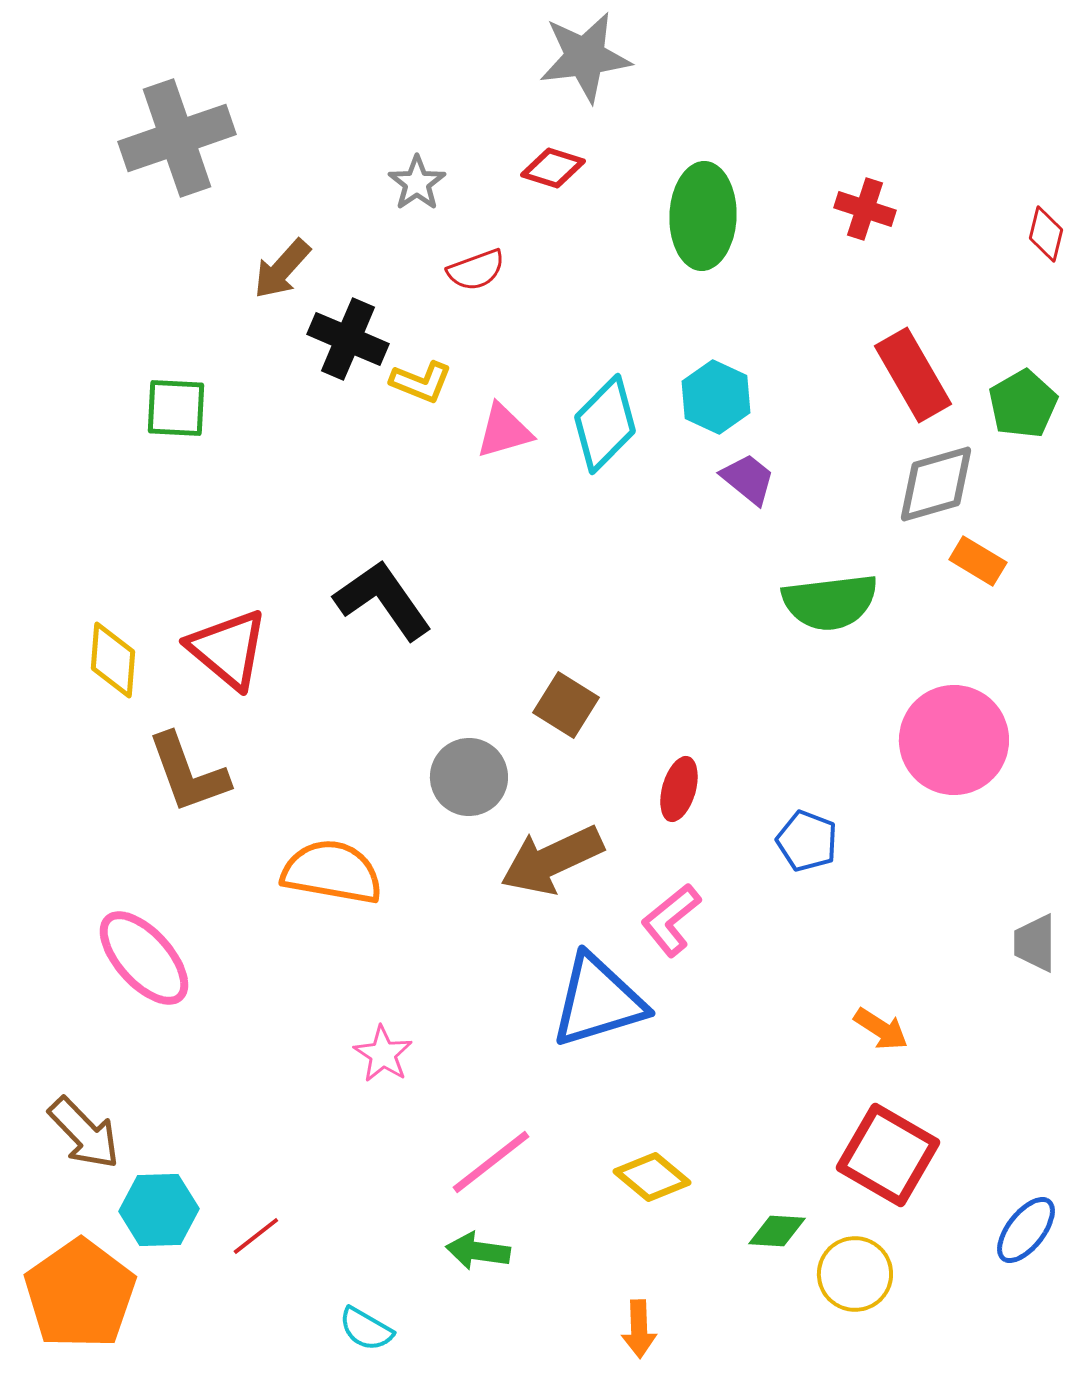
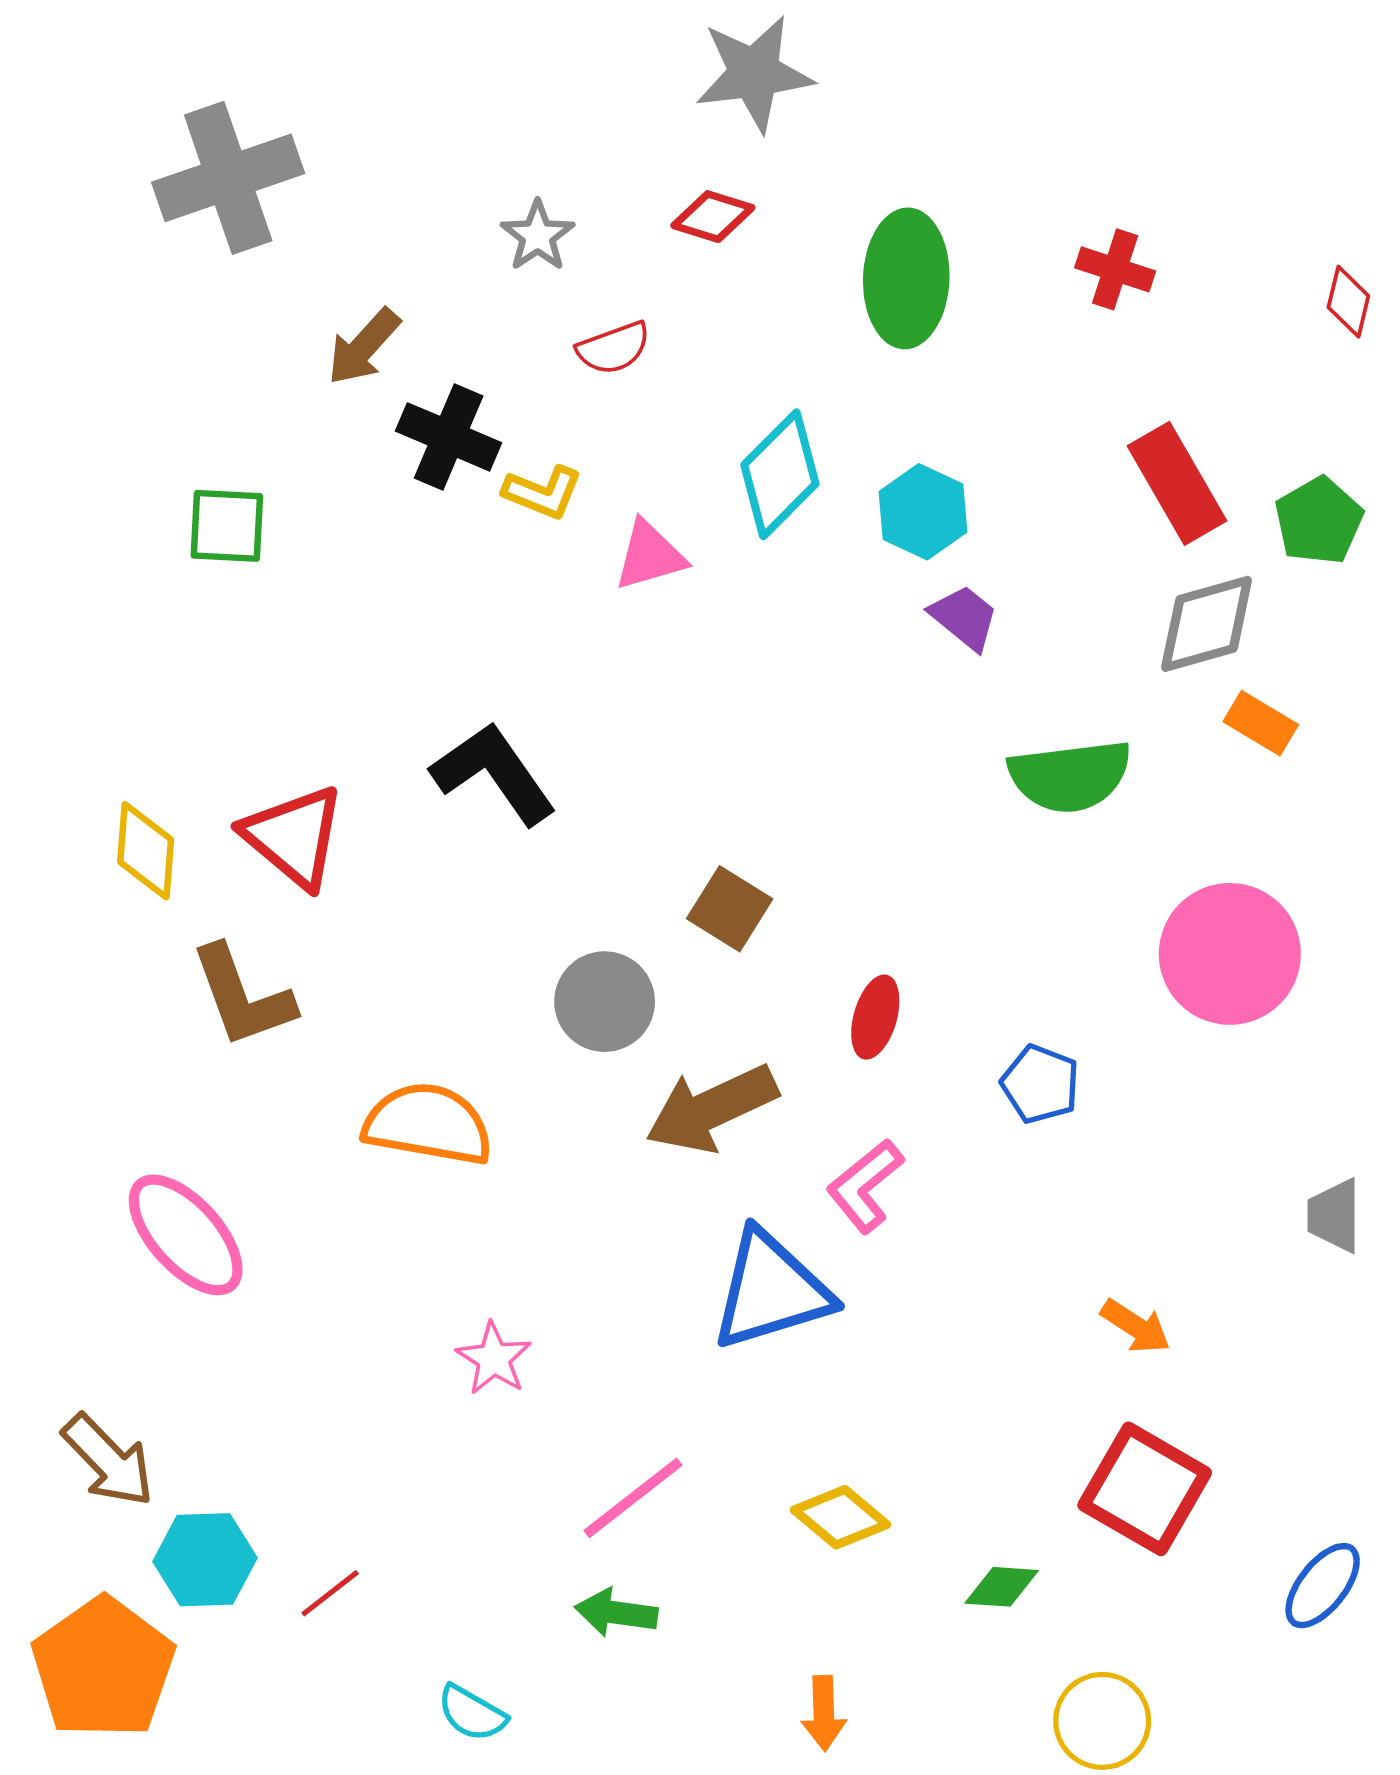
cyan diamond: (605, 424) -> (780, 474), moved
yellow circle: (855, 1274) -> (1102, 1721), moved

